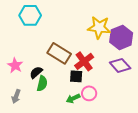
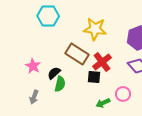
yellow star: (99, 27) -> (95, 29), moved
pink circle: (89, 93) -> (123, 94), moved
green arrow: (73, 98) -> (103, 103), moved

